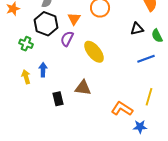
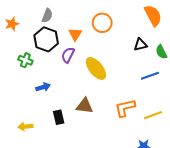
blue arrow: (43, 70) -> (43, 87), turned 72
yellow arrow: (26, 77) -> (25, 127), moved, turned -80
yellow line: (149, 97) -> (153, 115), turned 54
orange L-shape: (122, 109) -> (125, 108), moved, turned -45

